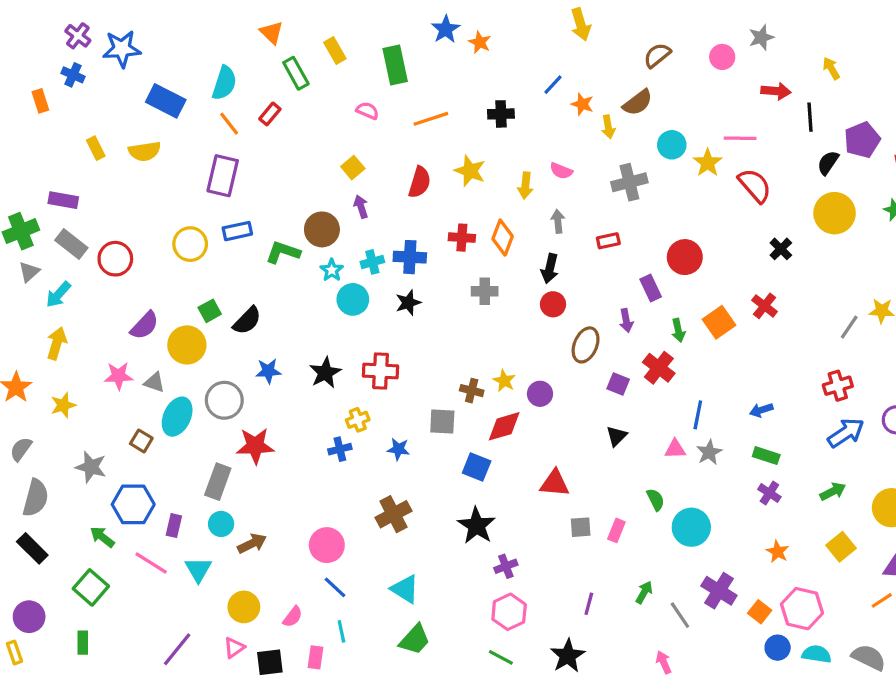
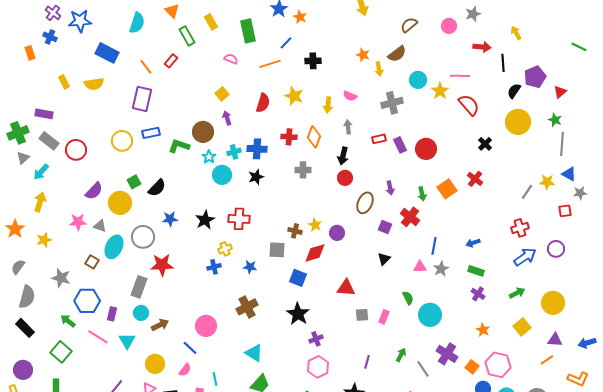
cyan semicircle: (224, 83) -> (137, 23), moved
blue line: (553, 85) -> (286, 43), moved
purple rectangle: (651, 288) -> (400, 145), moved
blue line: (335, 587) -> (190, 348), moved

